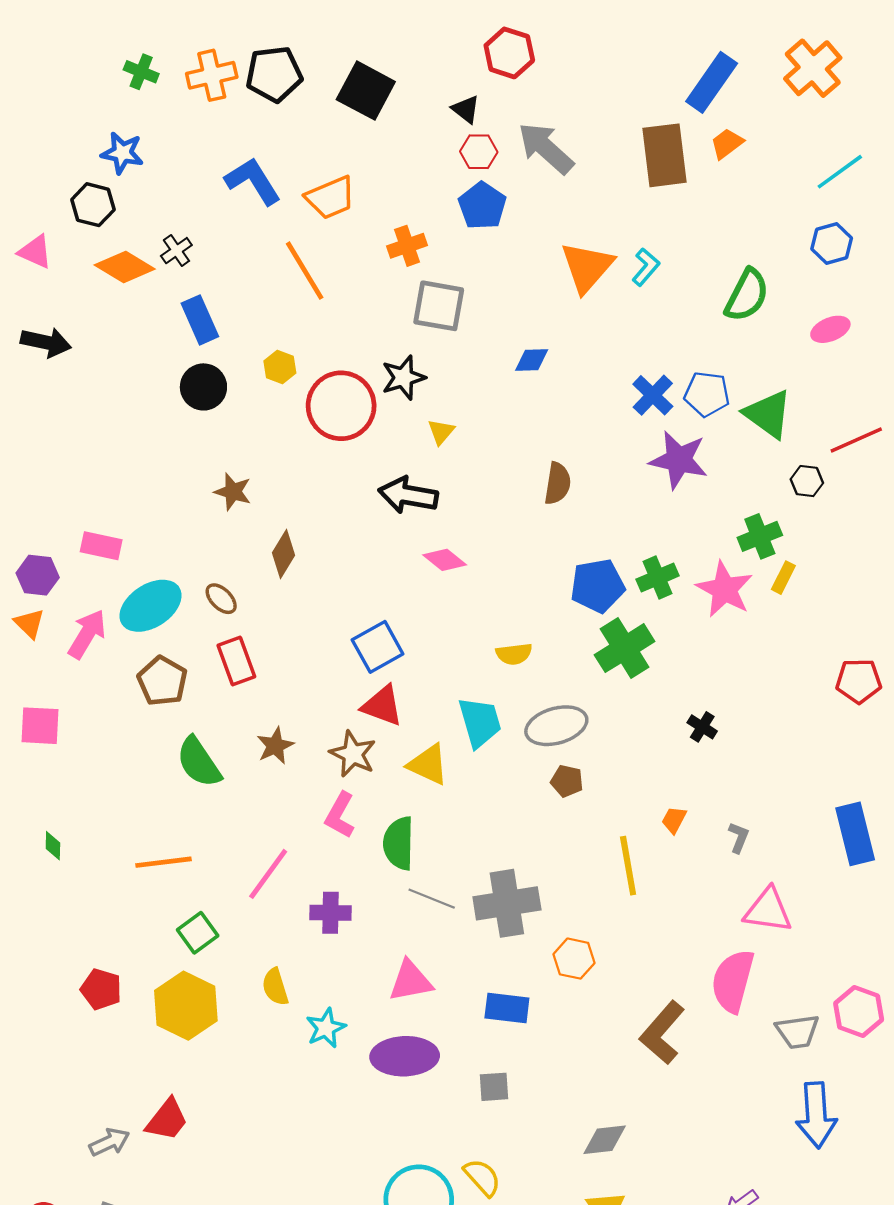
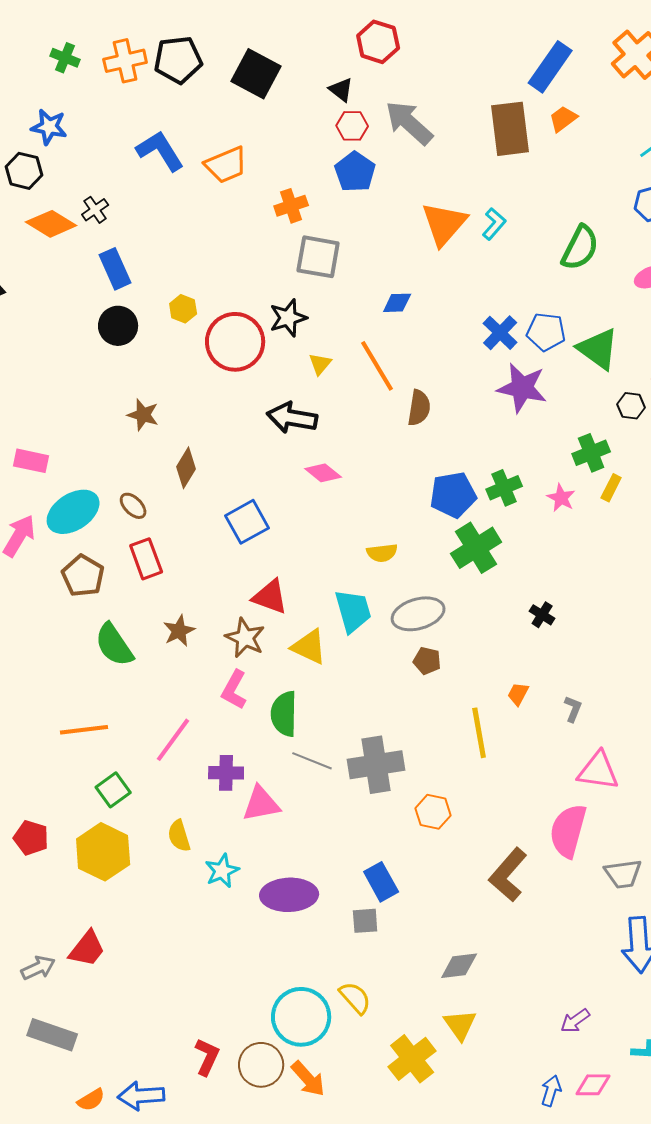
orange line: (305, 271) -> (377, 366), moved
pink star: (725, 589) -> (561, 498), size x0.6
blue square: (378, 647) -> (247, 522), moved
pink triangle: (410, 981) -> (261, 804), moved
blue rectangle: (507, 1008) -> (381, 882), moved, turned 54

